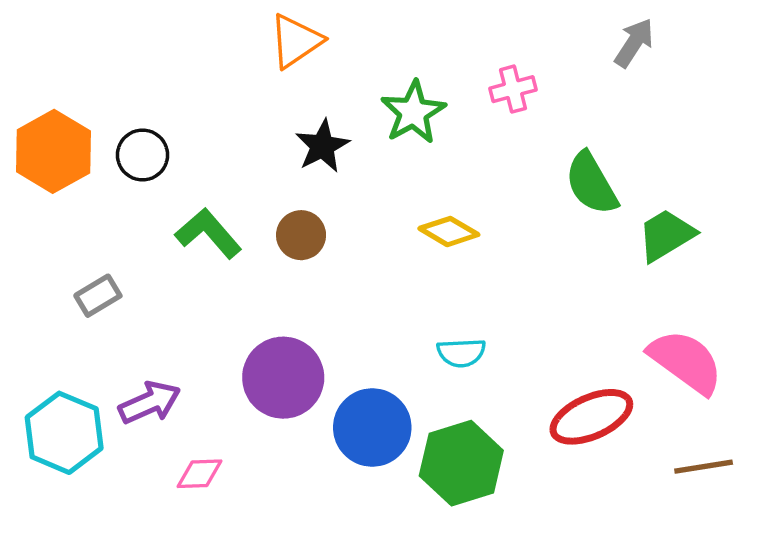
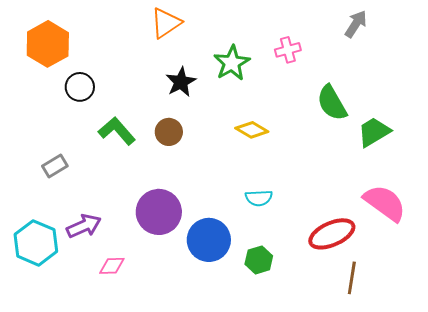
orange hexagon: (53, 151) -> (48, 44), moved
green hexagon: (461, 463) -> (259, 260), size x0.6
brown line: (704, 467) -> (352, 278), moved, turned -72

